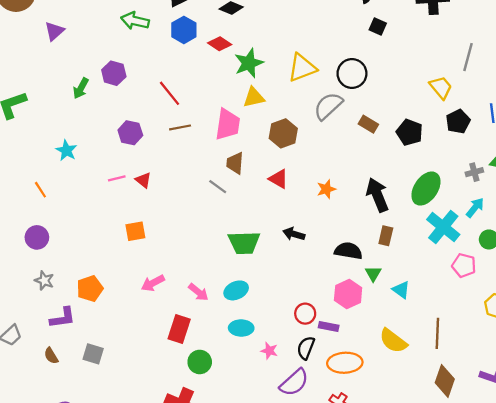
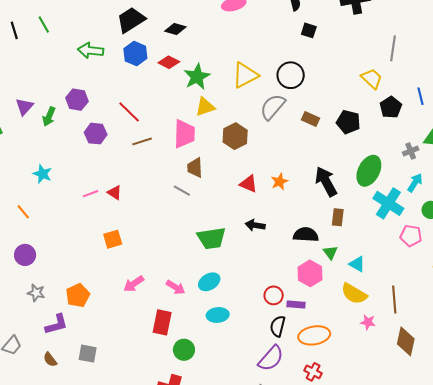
purple triangle: (54, 31) -> (24, 107), moved
purple hexagon: (130, 133) -> (96, 134), moved
red triangle: (278, 179) -> (249, 184), moved
yellow semicircle: (393, 341) -> (354, 294), moved
pink star: (269, 351) -> (368, 322), moved

